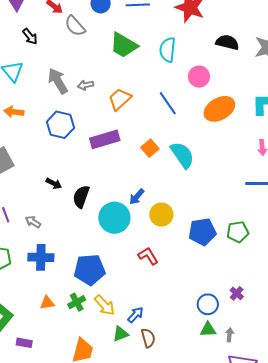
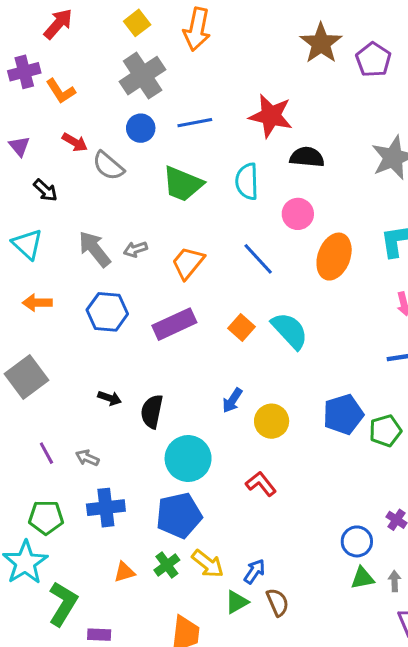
black semicircle: (227, 42) -> (307, 157), moved
orange ellipse: (219, 109) -> (334, 257), turned -32
cyan circle: (114, 218) -> (188, 459), moved
blue pentagon: (202, 232) -> (343, 414), moved

